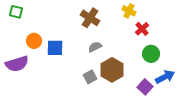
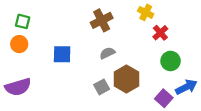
green square: (16, 12) -> (23, 21), moved
brown cross: (90, 18) -> (102, 20), turned 30
orange circle: (34, 41) -> (19, 44), moved
purple semicircle: (17, 64) -> (18, 87), moved

